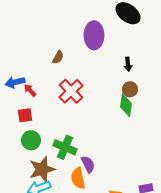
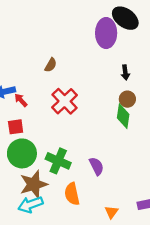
purple ellipse: (94, 35) -> (106, 33), moved
green circle: (31, 140) -> (22, 153), size x1.4
purple semicircle: (88, 164) -> (96, 166), moved

